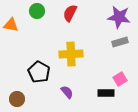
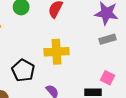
pink square: (120, 79) -> (107, 78), turned -32

